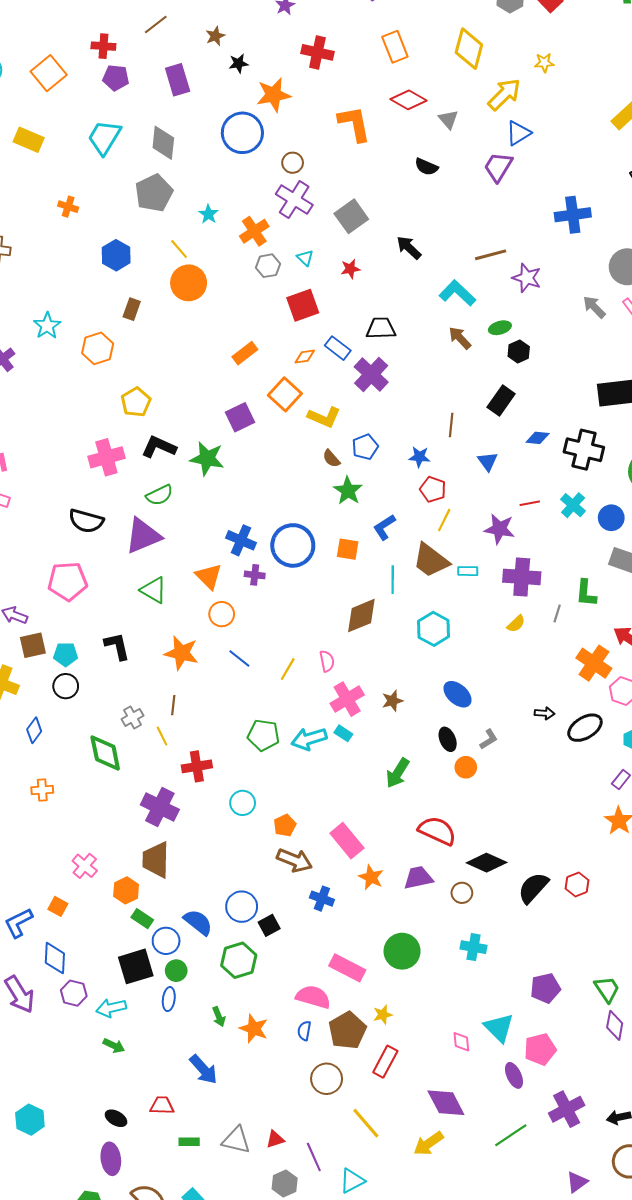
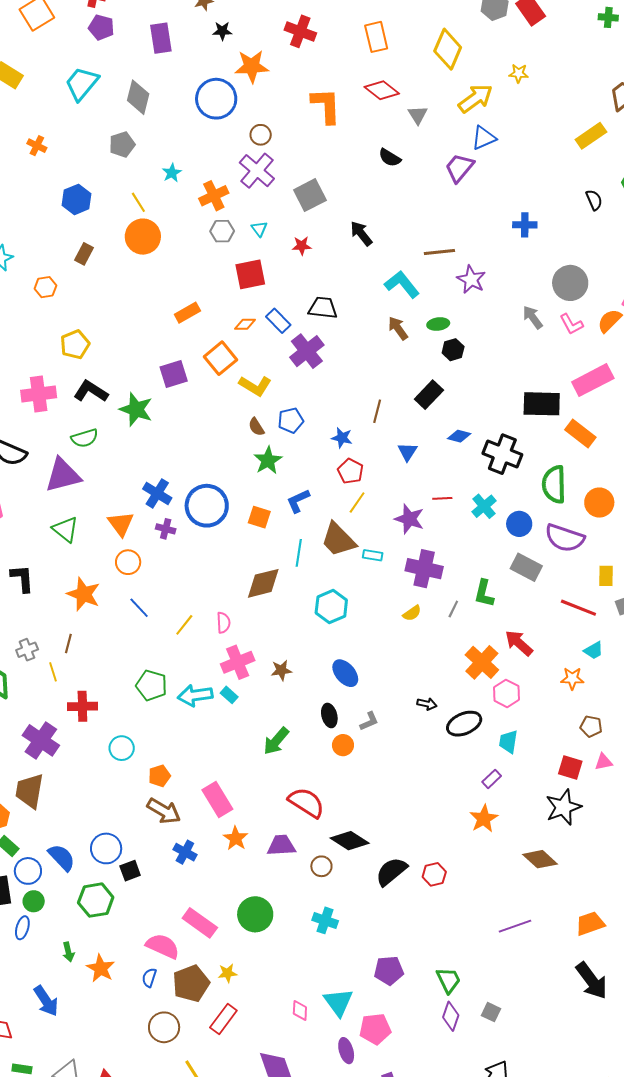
gray pentagon: (154, 193) -> (122, 144), size x0.7
blue cross: (573, 215) -> (525, 225), size x0.7
orange hexagon: (98, 348) -> (45, 287), size x0.7

